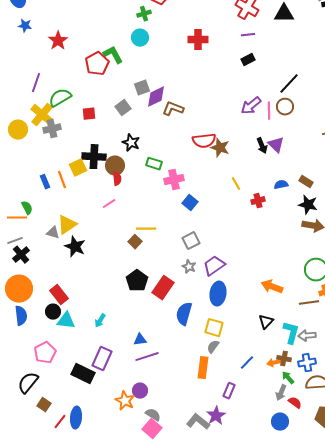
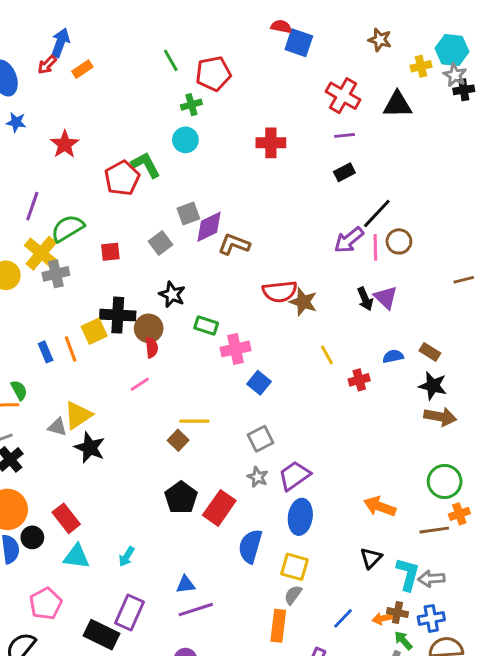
black line: (289, 84) -> (377, 213), moved
black circle: (53, 312) -> (32, 537), moved

